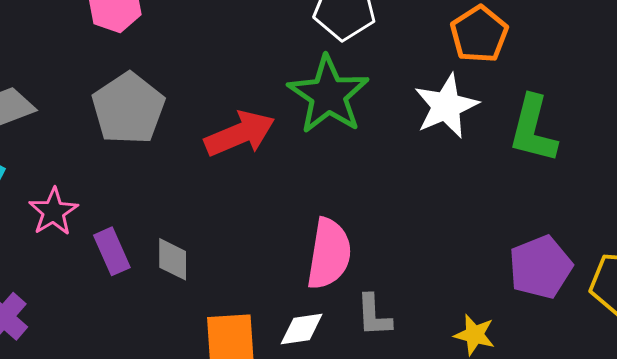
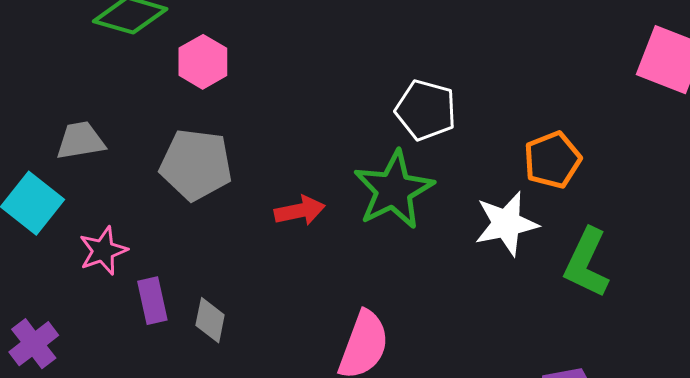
gray pentagon: (128, 109) -> (196, 165), turned 30
red arrow: (240, 134) -> (300, 211), size x0.7

